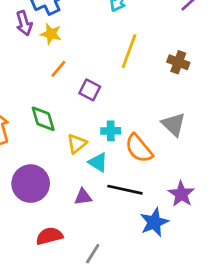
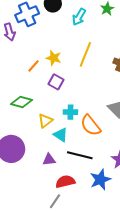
yellow star: (51, 34) -> (54, 58), moved
green diamond: (43, 119) -> (22, 102), turned -60
red semicircle: (49, 236) -> (65, 182), moved

